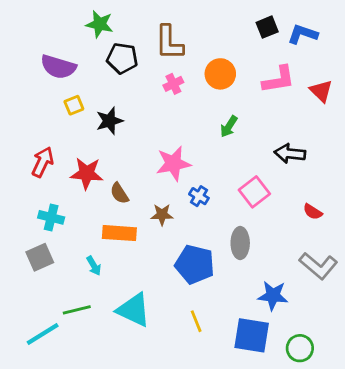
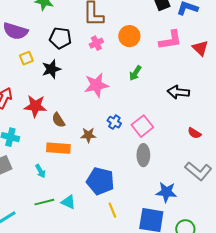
black pentagon: (122, 58) -> (60, 38), moved
pink star: (173, 163) -> (96, 85), moved
pink square: (254, 192) -> (142, 126), moved
blue pentagon: (195, 264) -> (100, 181), moved
green line: (77, 310) -> (44, 202), moved
cyan triangle: (134, 310) -> (68, 202), size x0.6

